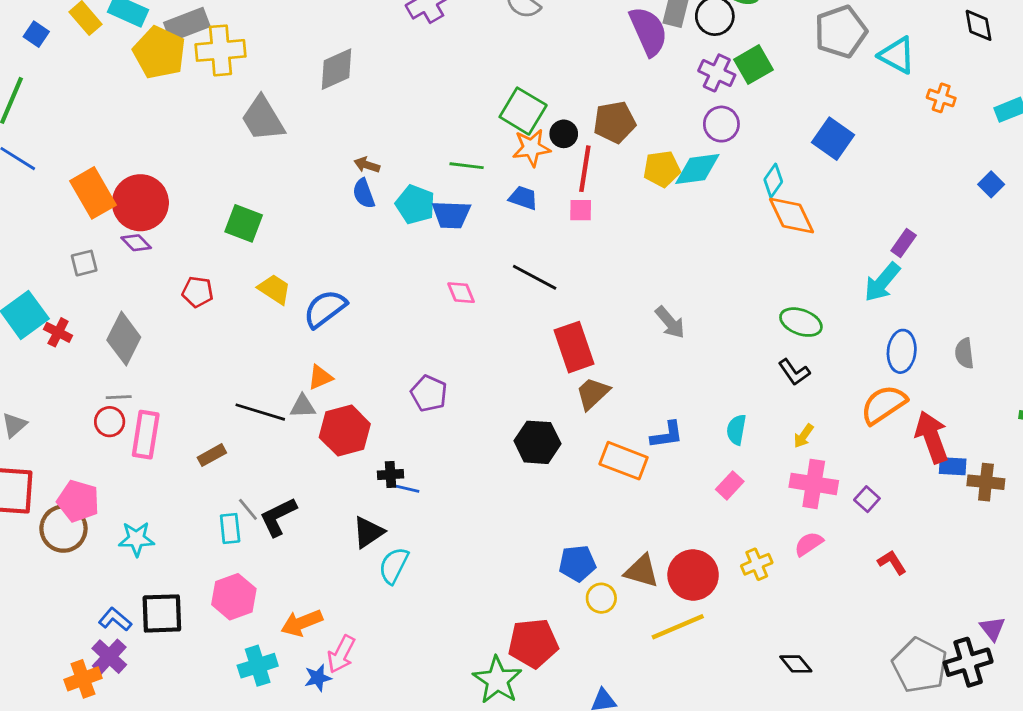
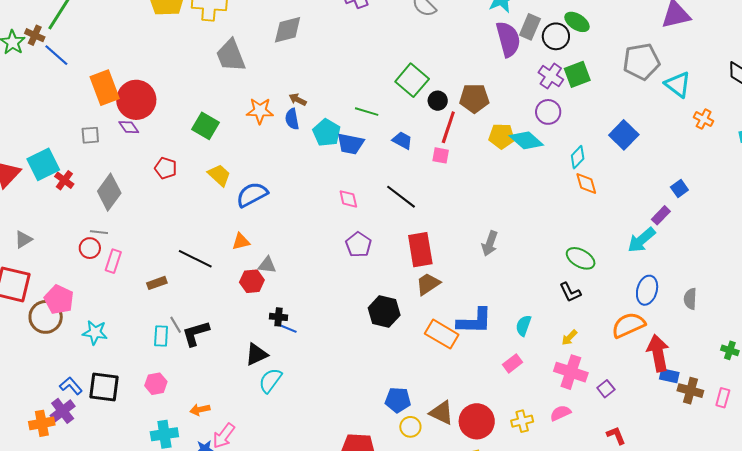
orange star: (531, 148) -> (260, 111), moved
cyan diamond: (697, 169) -> (526, 140), turned 40
blue square: (991, 184) -> (679, 189), moved
orange diamond: (792, 216) -> (586, 183), size x0.7
gray arrow: (670, 322) -> (490, 244), turned 50
purple pentagon: (429, 393) -> (358, 245), moved
gray triangle: (303, 406) -> (267, 265), moved
red hexagon: (345, 431) -> (252, 281), size x0.7
pink rectangle: (146, 435) -> (113, 261), size x0.7
blue L-shape: (667, 435) -> (475, 321), size x1.5
pink hexagon: (234, 597) -> (156, 384), size x0.7
orange arrow: (302, 623) -> (200, 410), size x0.7

